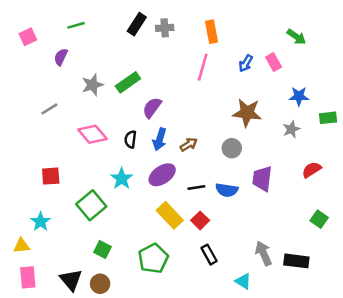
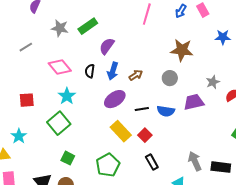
gray star: (92, 85) -> (60, 28), turned 30
gray star: (291, 129) -> (213, 82), moved
cyan star: (122, 179) -> (67, 96), moved
purple trapezoid: (262, 179) -> (194, 102), turned 70

